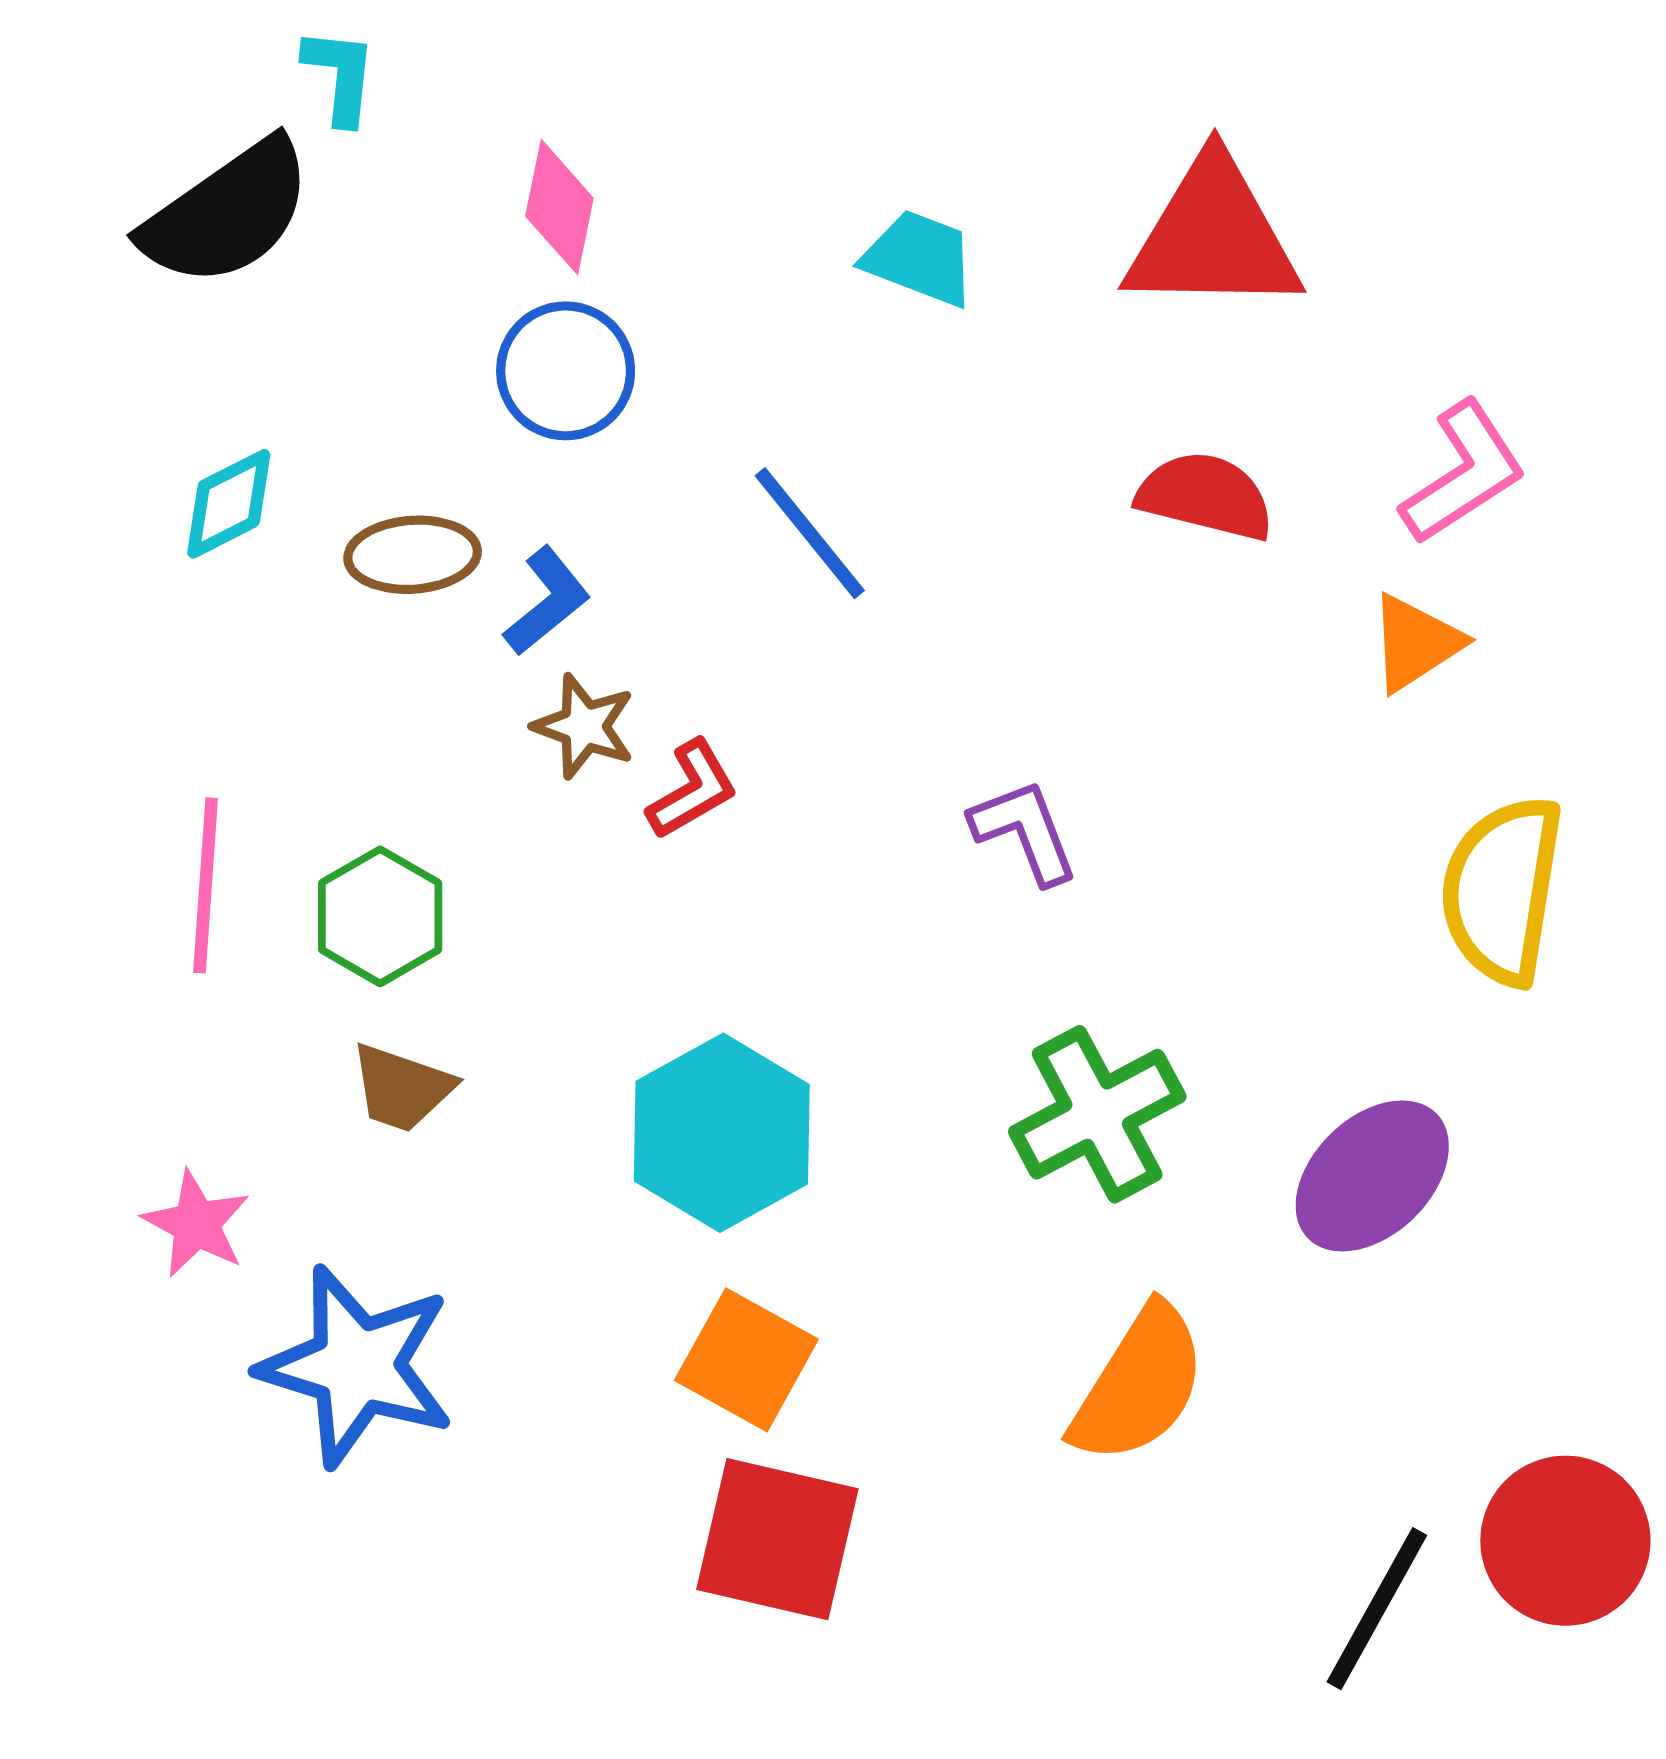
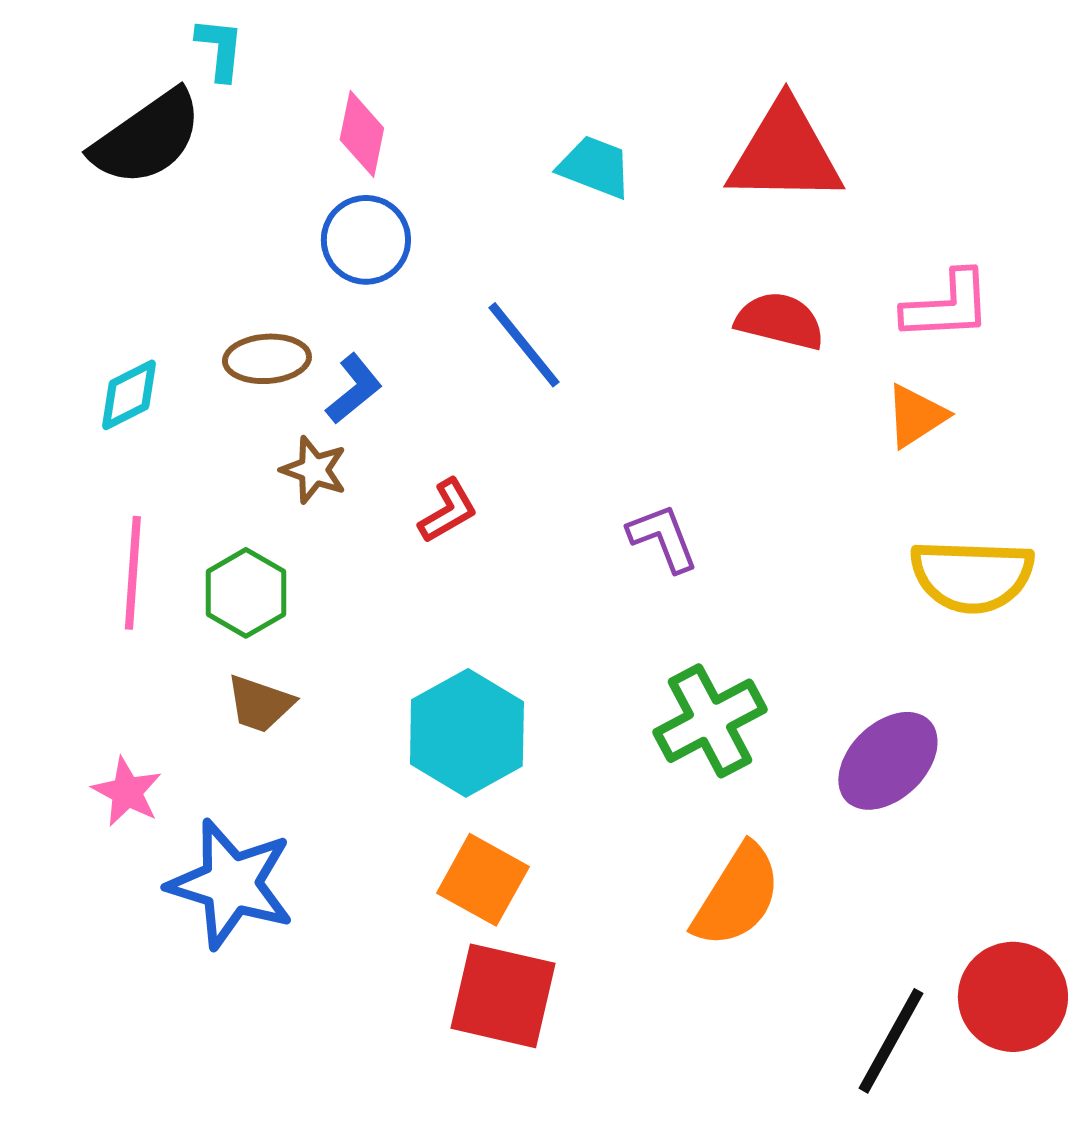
pink L-shape: (1463, 473) -> (947, 306), turned 30
cyan diamond: (229, 504) -> (129, 395), moved
brown star: (584, 726) -> (314, 470), moved
yellow semicircle: (1502, 890) -> (972, 576), turned -97

